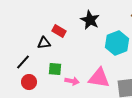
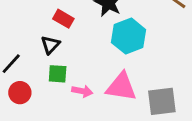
black triangle: (44, 43) -> (50, 45), moved, turned -40
cyan hexagon: (117, 43) -> (129, 36), moved

